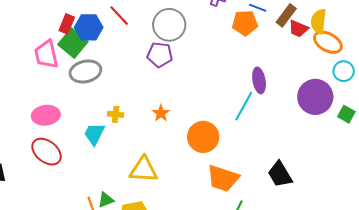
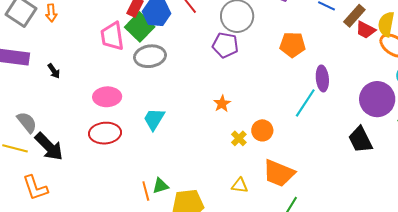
orange pentagon: (245, 23) -> (293, 45), moved
yellow cross: (116, 114) -> (239, 138), moved, turned 35
orange circle: (203, 137) -> (262, 130), size x0.7
red ellipse: (47, 152) -> (105, 133), turned -48
yellow triangle: (144, 170) -> (240, 185), moved, size x0.6
black trapezoid: (280, 174) -> (360, 140), moved

